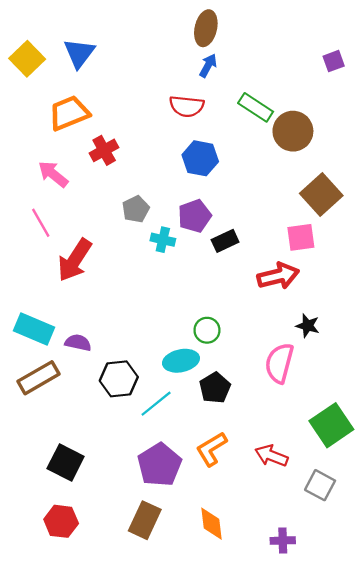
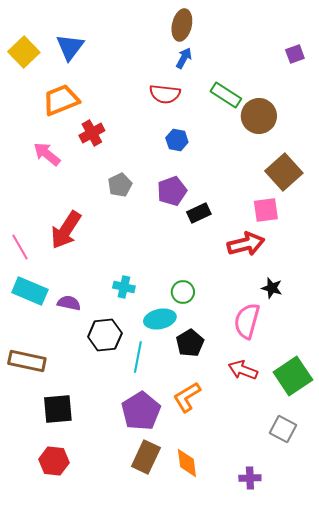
blue hexagon: (200, 158) -> (177, 140), size x0.7
pink line: (41, 223) -> (20, 247), moved
cyan cross: (163, 240) -> (124, 287), moved
brown rectangle: (38, 378) -> (27, 361), moved, turned 42
cyan line: (156, 404) -> (138, 357), turned -40
red arrow: (271, 456) -> (243, 370), moved
black square: (66, 463) -> (58, 409), turned -32
brown rectangle: (145, 520) -> (146, 457), moved

